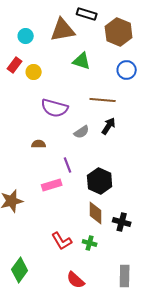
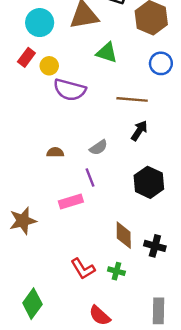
cyan circle: (26, 36) -> (40, 23), size x1.5
purple semicircle: (55, 108) -> (70, 90), moved
gray semicircle: (82, 132) -> (98, 147), moved
black hexagon: (100, 181) -> (149, 182), moved

